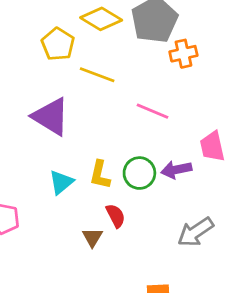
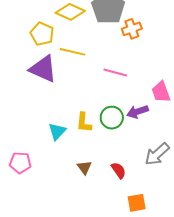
purple triangle: (51, 117) -> (43, 69), moved
red semicircle: (116, 216) -> (119, 170), moved

